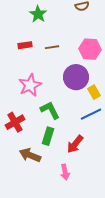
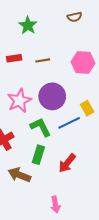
purple circle: (76, 77) -> (52, 96), moved
blue line: (91, 114) -> (69, 123), moved
pink arrow: (65, 172) -> (55, 204), moved

